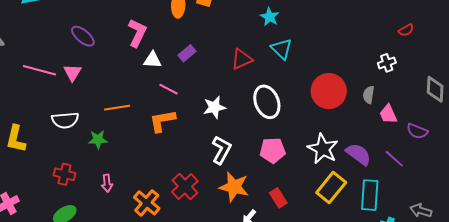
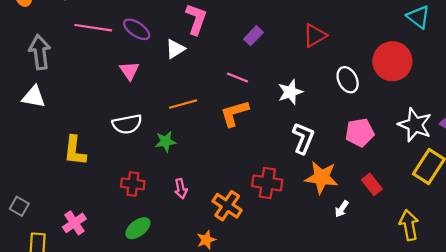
cyan triangle: (282, 49) -> (418, 17), moved
white triangle: (152, 60) -> (175, 49), moved, turned -30
pink line: (39, 70) -> (93, 28), moved
red circle: (329, 91) -> (392, 61), moved
white ellipse: (267, 102) -> (348, 80), size x0.7
red cross: (185, 186) -> (267, 183), turned -32

